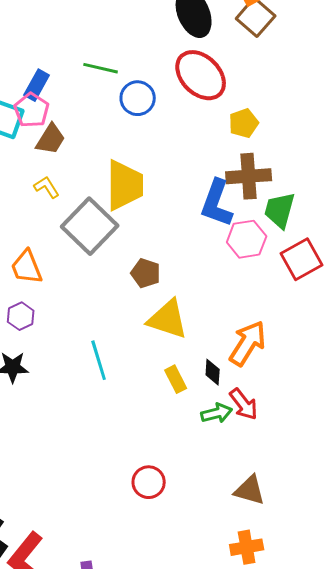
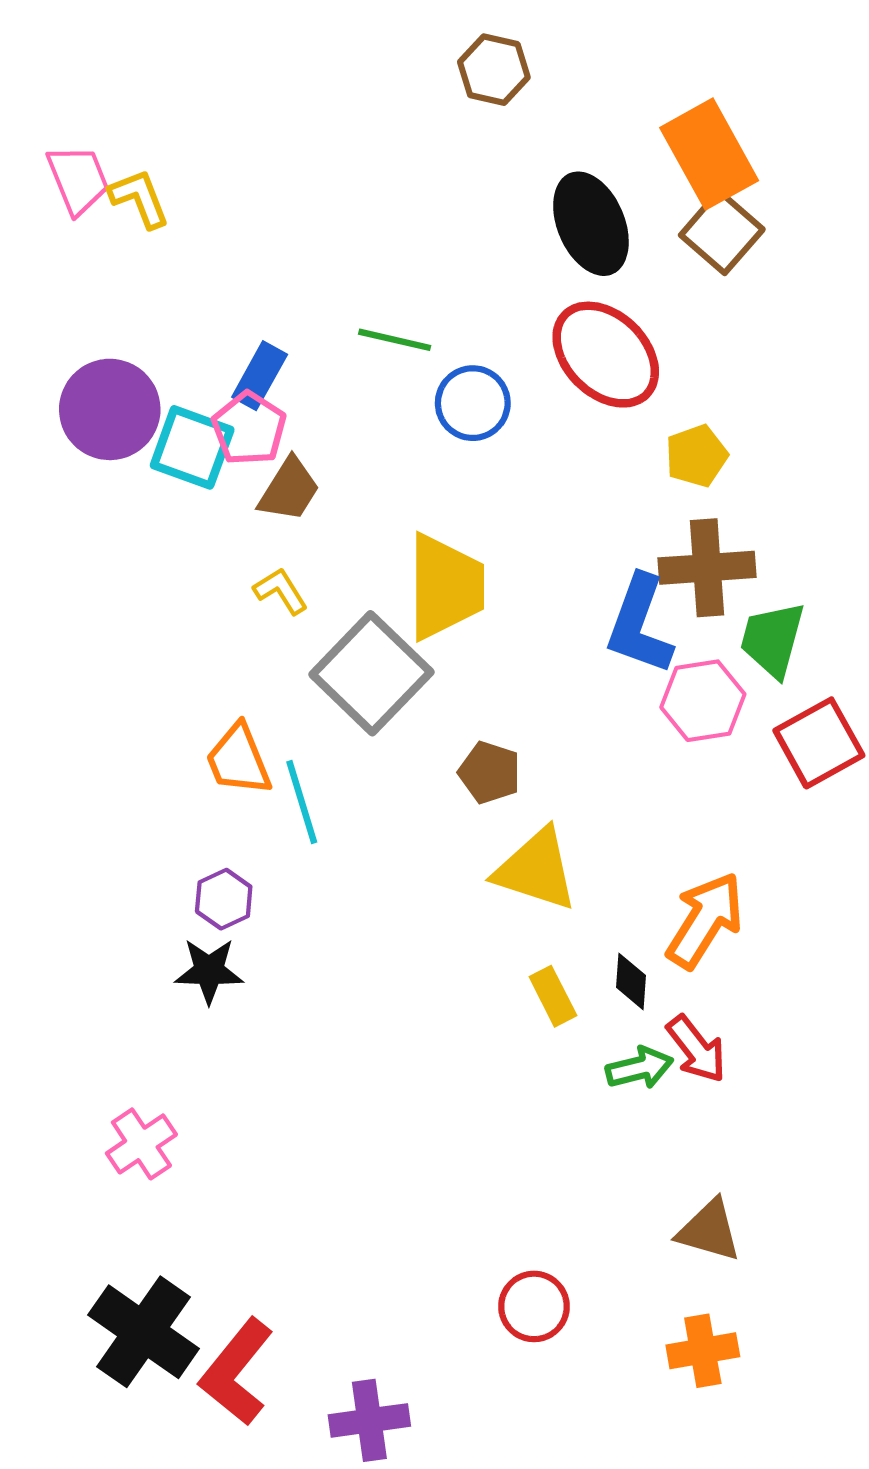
purple hexagon: (21, 316) -> (224, 899), moved
cyan line: (99, 360) -> (302, 802), moved
red circle: (149, 482) -> (534, 1306), moved

